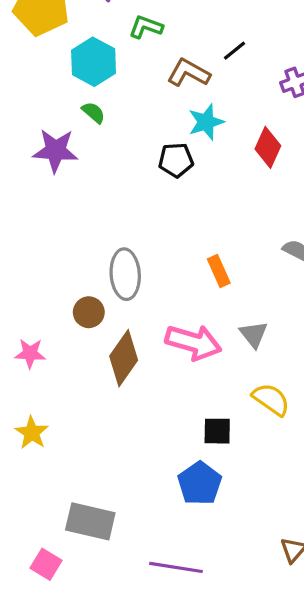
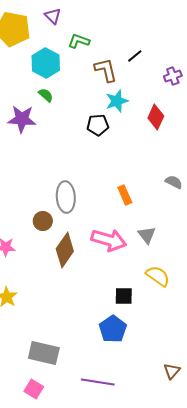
brown L-shape: (189, 73) -> (106, 70), turned 48
pink square: (46, 564) -> (34, 389), moved

